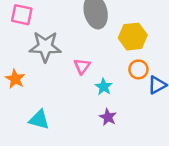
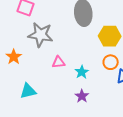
pink triangle: (82, 66) -> (58, 62), moved, turned 40
cyan triangle: (39, 120) -> (28, 91), turned -36

